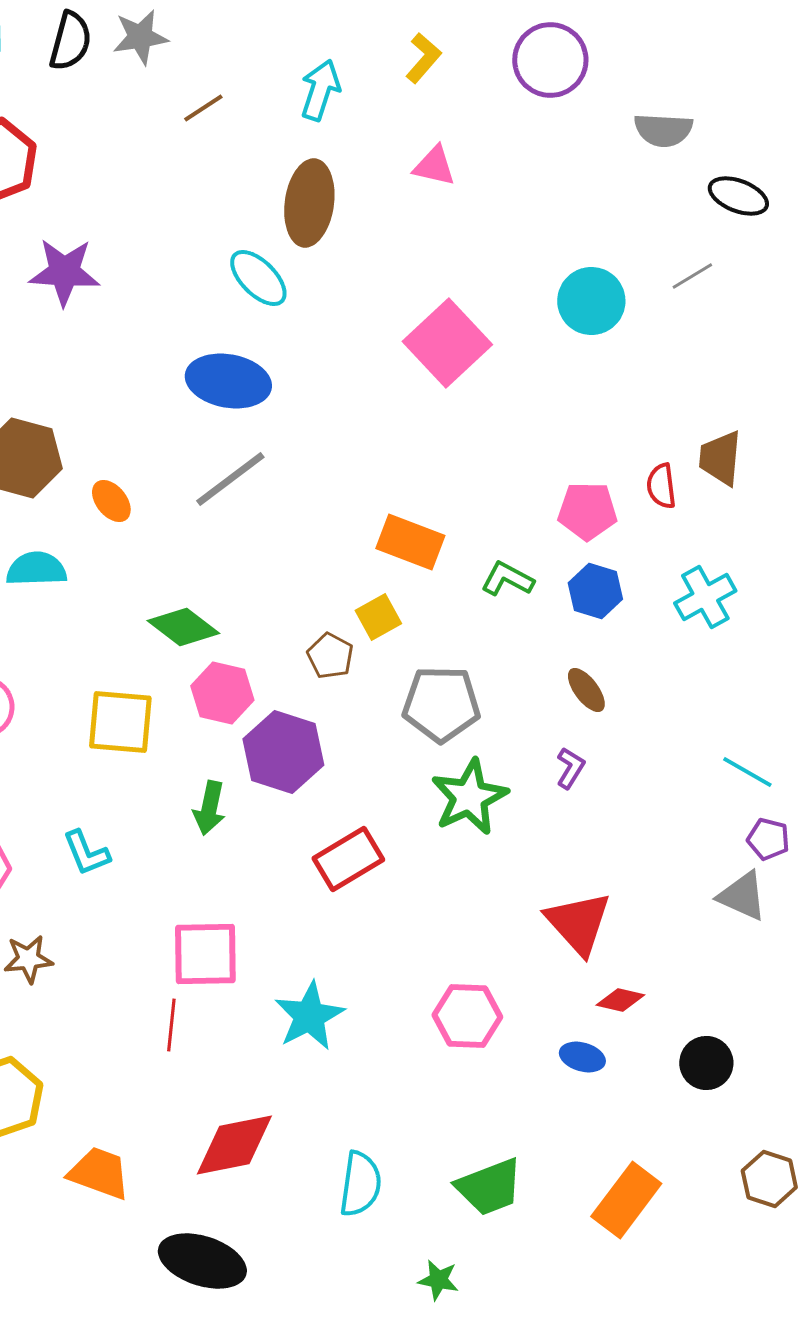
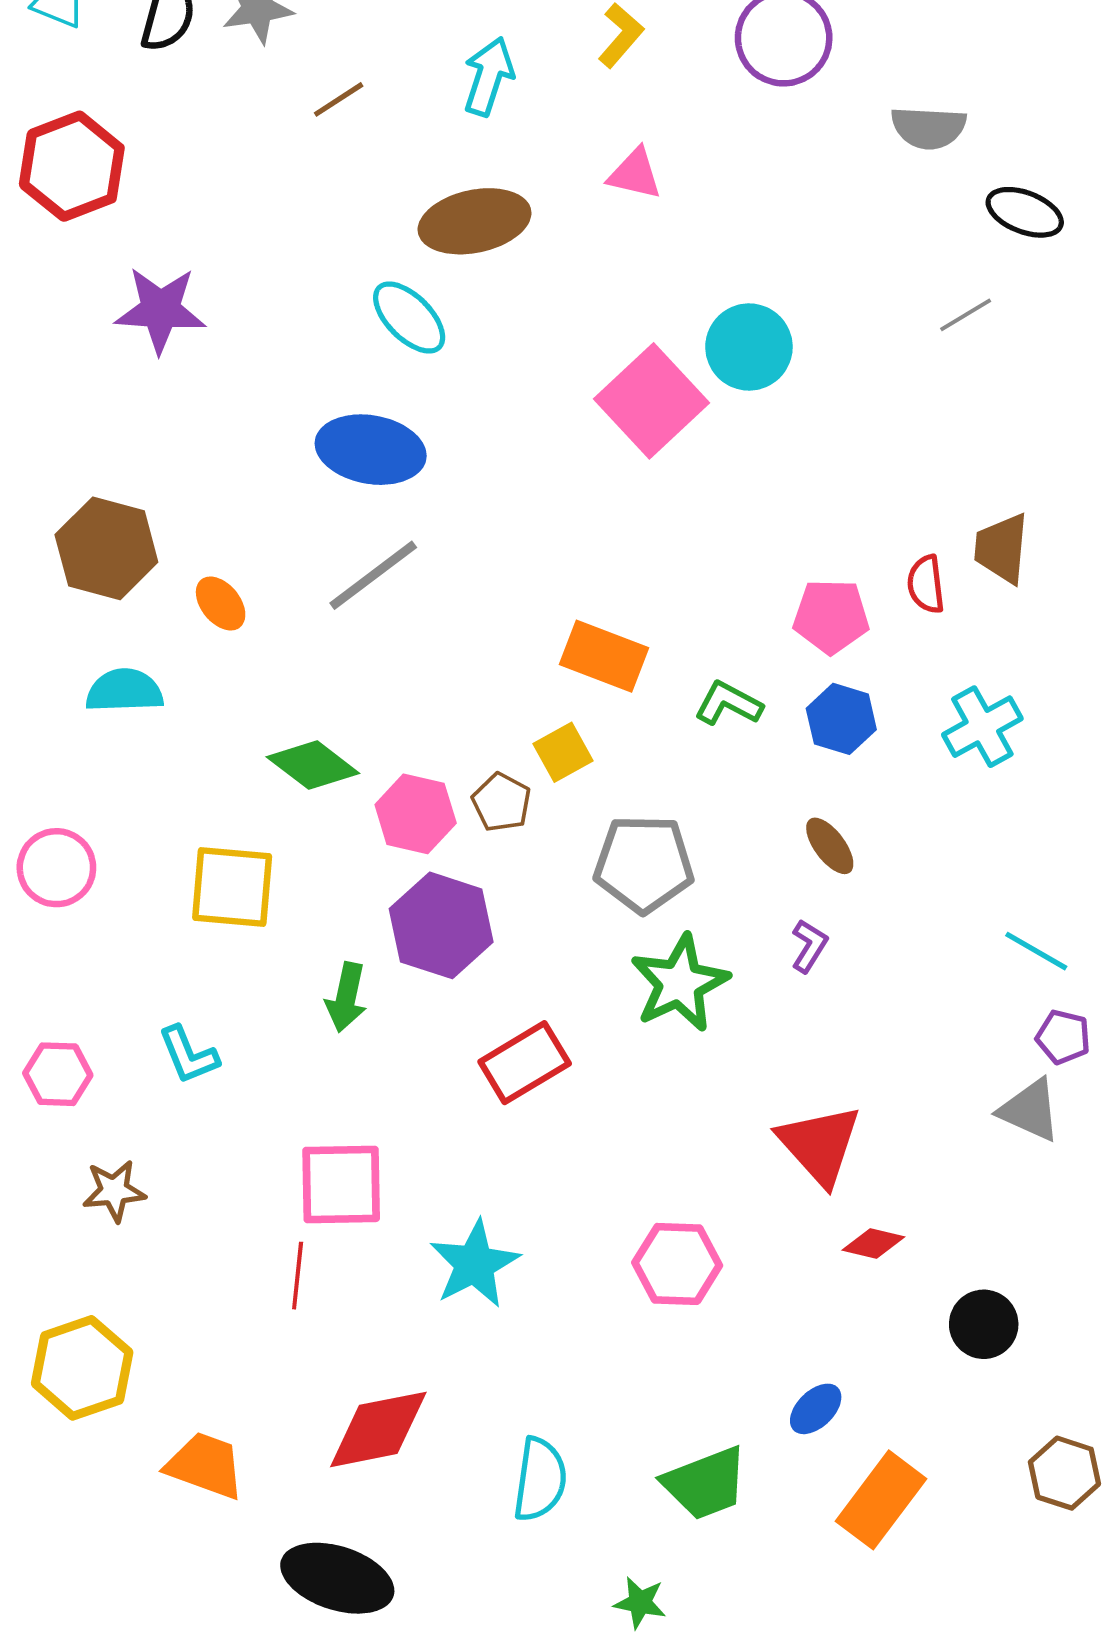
brown ellipse: (309, 203) -> (475, 221), turned 70
cyan circle: (591, 301) -> (749, 347), moved
pink hexagon: (222, 693) -> (416, 814), moved
blue ellipse: (582, 1057) -> (816, 1409), moved, turned -60

